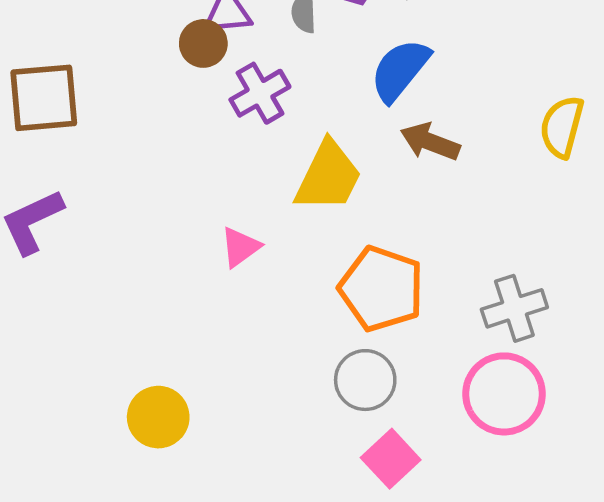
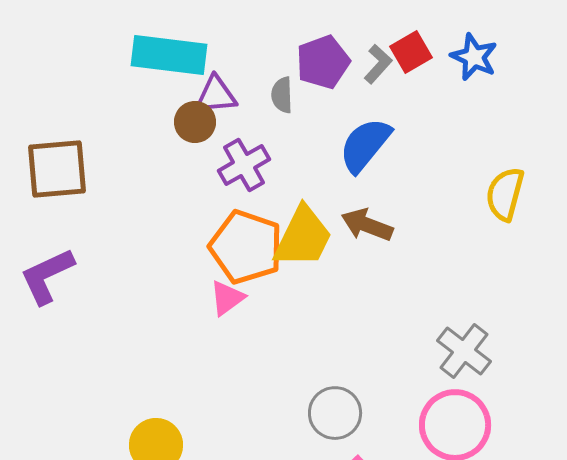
brown arrow: (430, 142) -> (367, 225), moved
orange pentagon: (381, 289) -> (246, 247), moved
gray cross: (514, 308) -> (464, 351), turned -34

